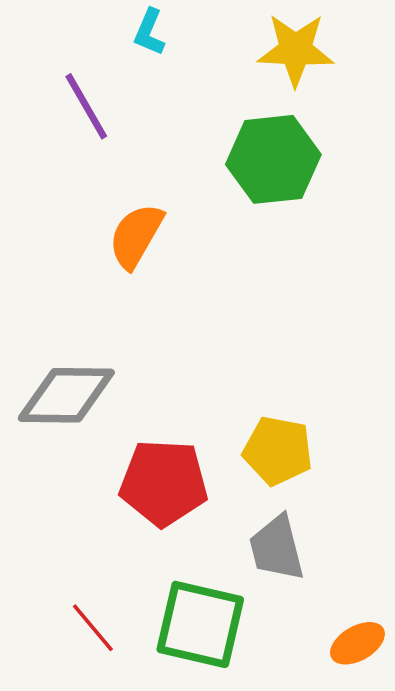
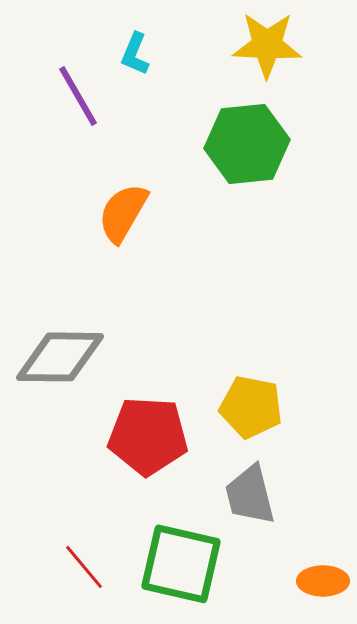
cyan L-shape: (149, 32) -> (135, 54), moved
orange ellipse: (357, 643) -> (323, 581), turned 30

